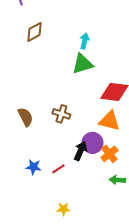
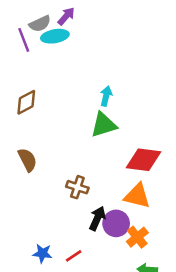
brown diamond: (34, 32) -> (26, 102), moved
brown semicircle: (25, 117) -> (27, 160), moved
black arrow: (80, 151) -> (97, 218), moved

